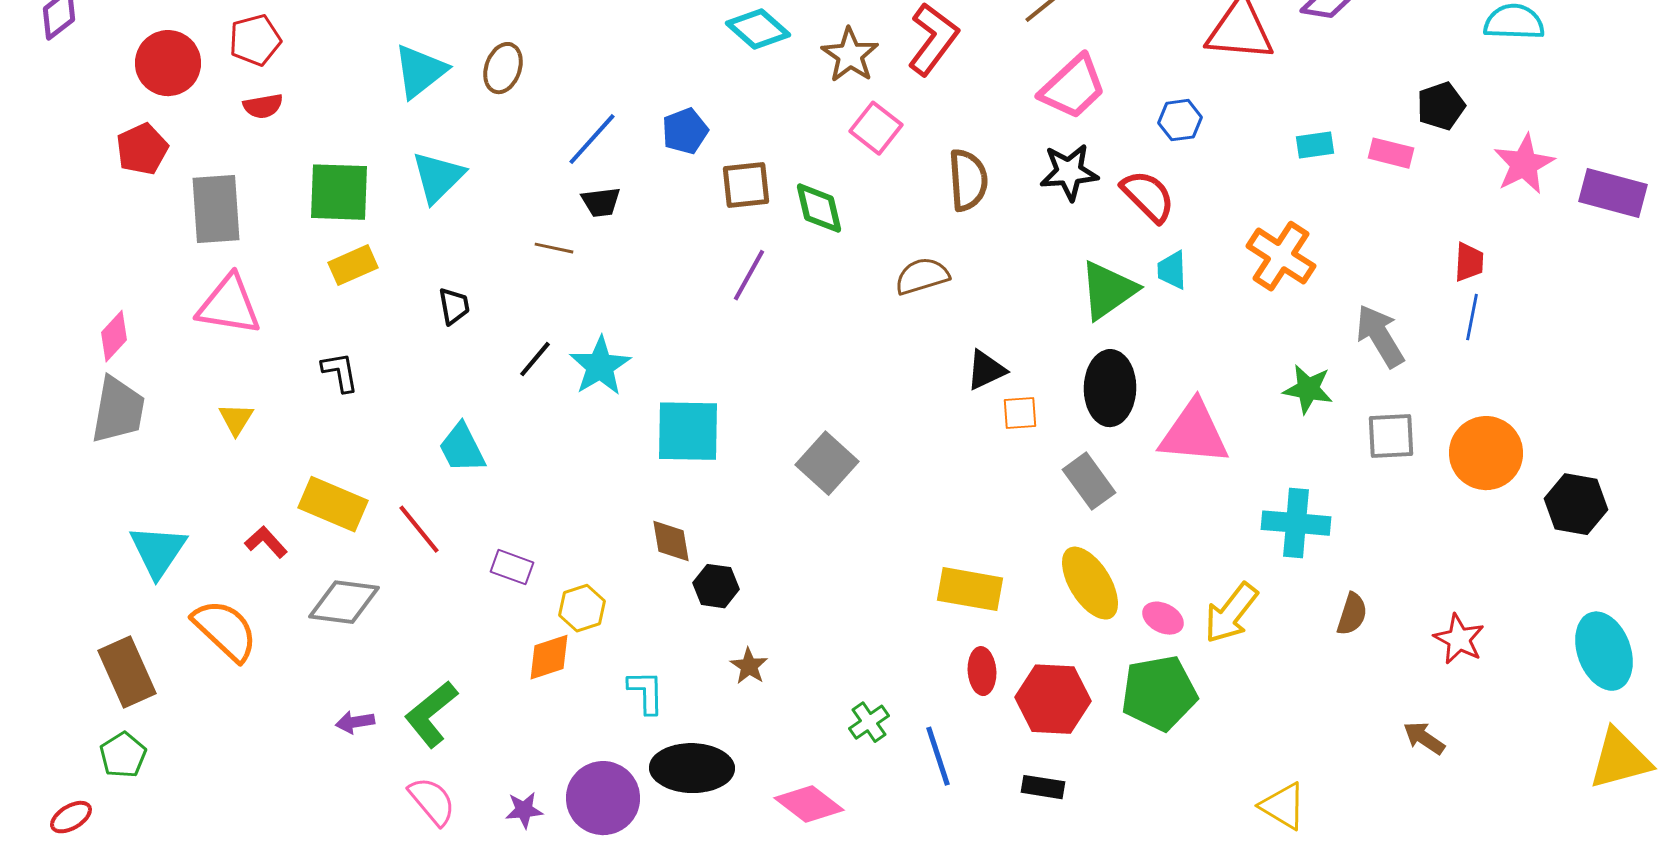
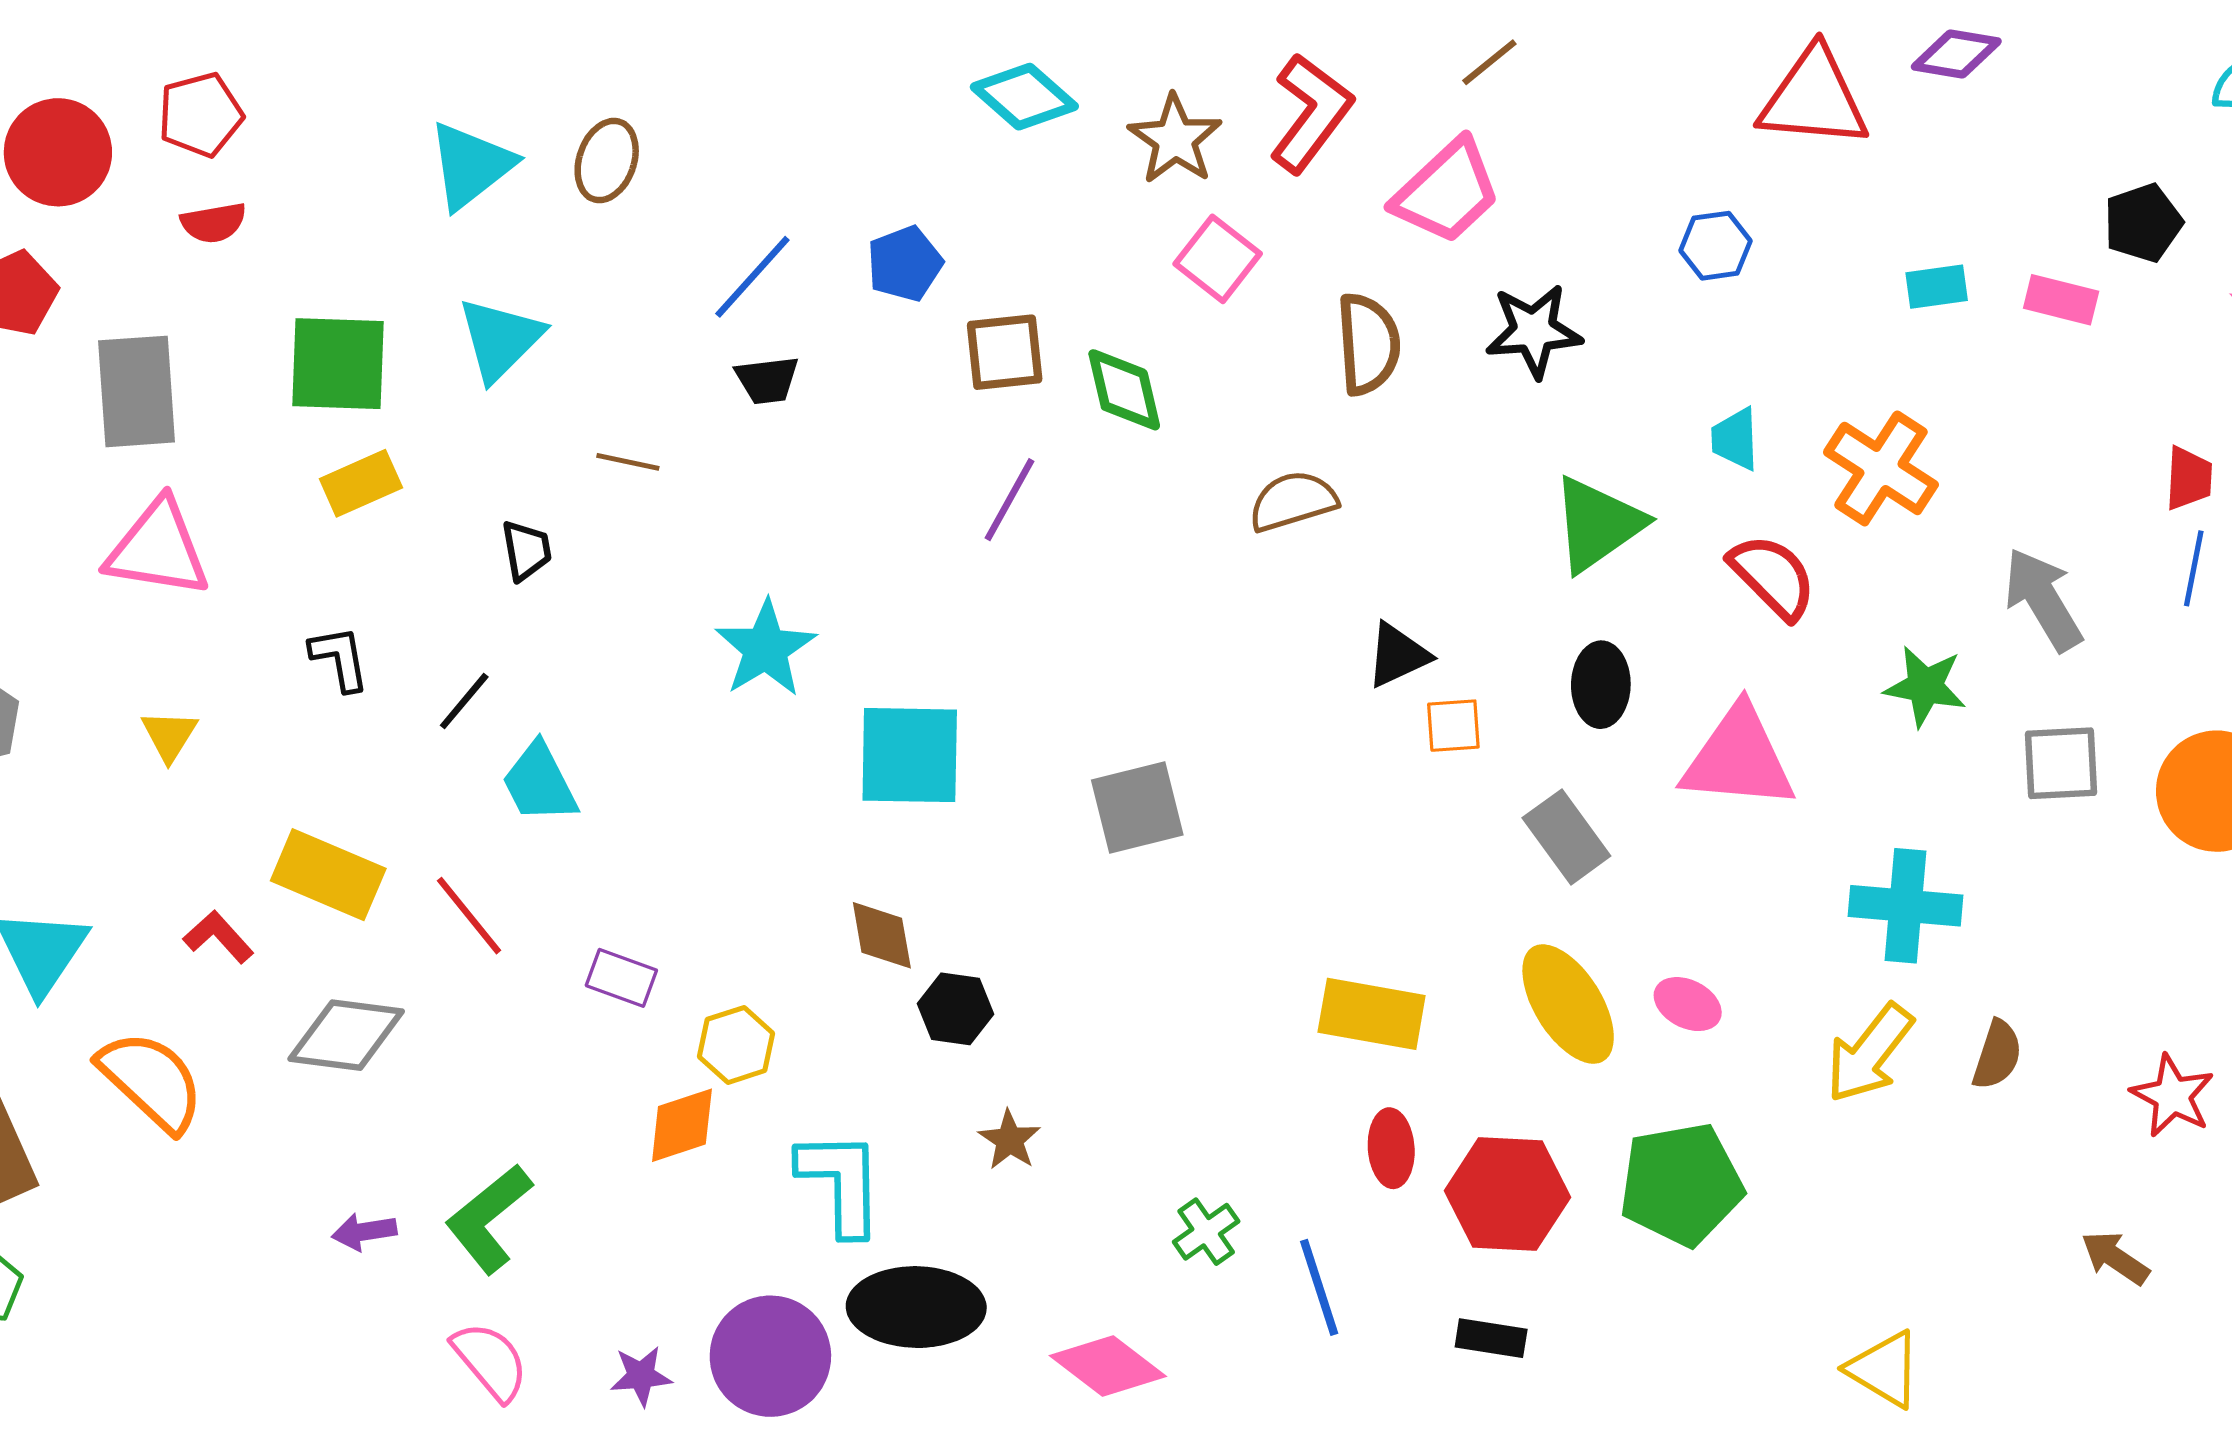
pink trapezoid: (1073, 87) -> (1447, 192), moved
red semicircle: (1148, 196) -> (1773, 577), moved
brown line: (554, 248) -> (628, 462), moved
cyan trapezoid: (1172, 270) -> (1735, 439), moved
black line: (535, 359) -> (464, 701), moved
black ellipse: (1110, 388) -> (1601, 685), size x0.7
gray square: (827, 463) -> (1137, 807), turned 34
yellow arrow: (1231, 613) -> (1869, 1053), moved
pink ellipse: (1163, 618) -> (1688, 1004), moved
cyan L-shape: (646, 692) -> (841, 1183), size x1.5

